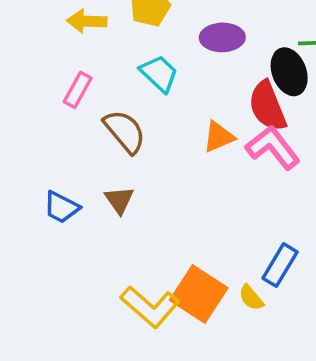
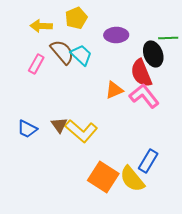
brown semicircle: (125, 131) -> (62, 52), moved
yellow semicircle: (251, 298) -> (132, 179), size x1.8
yellow L-shape: (150, 307) -> (81, 131), moved

